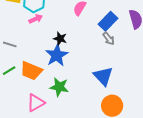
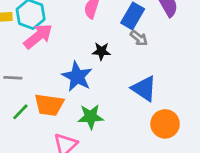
pink arrow: (36, 19) -> (38, 36), size x1.6
black star: (60, 39) -> (101, 51), moved

